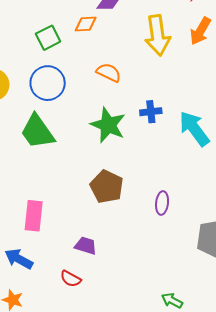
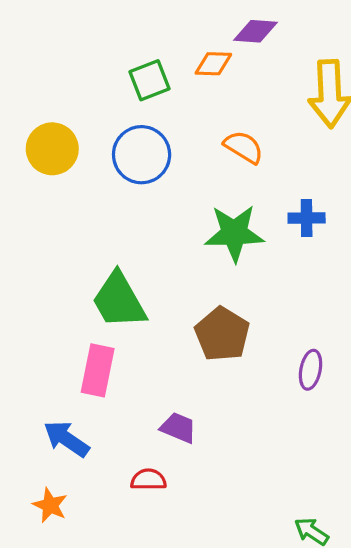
green star: (108, 125) -> (234, 233), turned -30
green trapezoid: (37, 132) -> (119, 301), moved
red semicircle: (71, 279) -> (148, 480), turned 145

